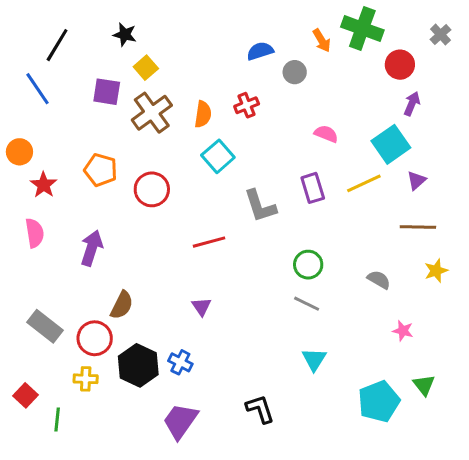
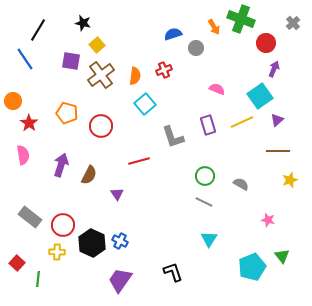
gray semicircle: (379, 280) -> (241, 184), moved
brown semicircle: (122, 305) -> (89, 175), moved
purple triangle: (201, 307) -> (117, 194), moved

